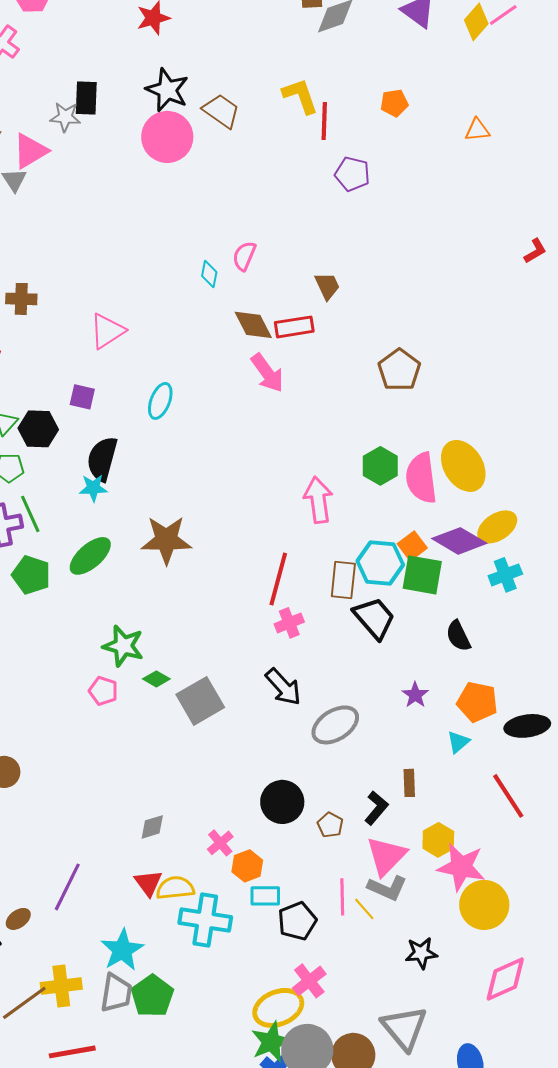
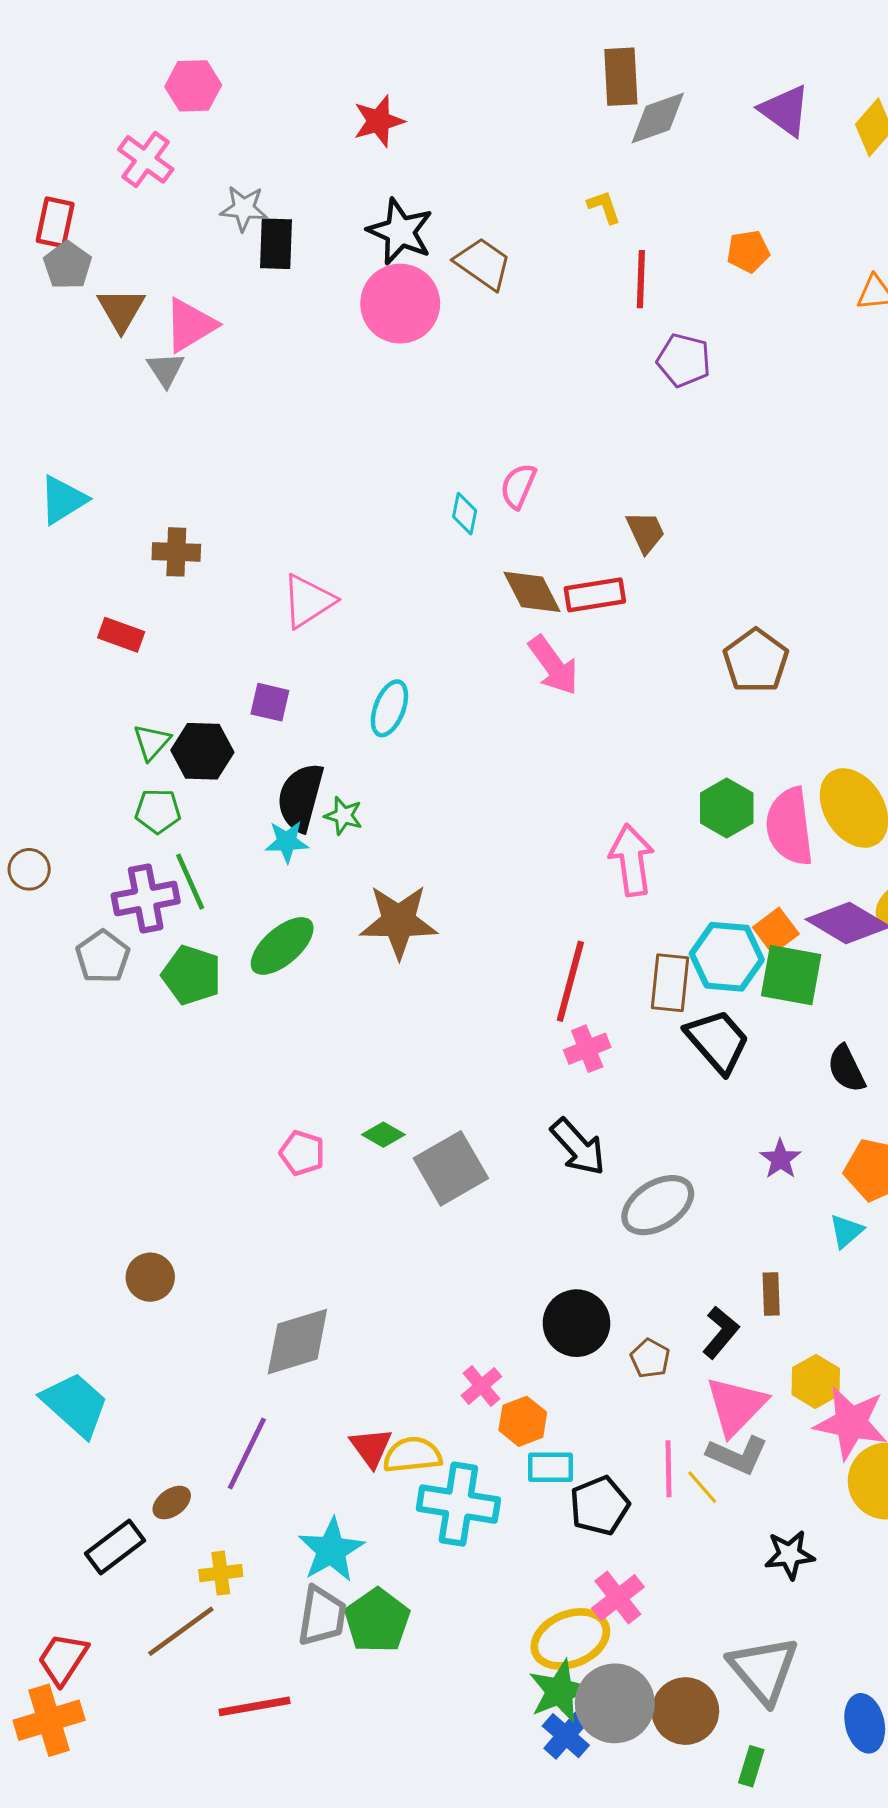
yellow L-shape: (300, 96) -> (604, 207), moved, size x0.6
gray star: (65, 117) -> (244, 209), moved
green star: (123, 646) -> (343, 816), moved, size x0.6
gray diamond: (152, 827) -> (297, 1342), moved, size x1.8
yellow cross: (61, 986) -> (221, 1573), moved, size x0.7

